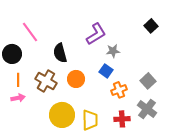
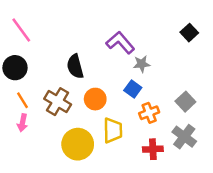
pink line: (30, 32) -> (21, 30), moved
purple L-shape: (96, 34) -> (120, 43), turned -100
orange line: (18, 80) -> (23, 100), turned -32
pink arrow: (18, 98) -> (23, 123), turned 112
yellow trapezoid: (90, 120) -> (113, 130), moved

